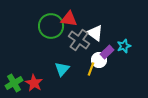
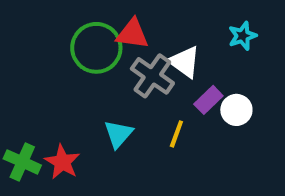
cyan star: (124, 46) -> (242, 36), moved
white circle: (99, 60) -> (236, 110), moved
green cross: (14, 83) -> (22, 162), turned -36

